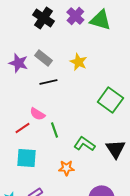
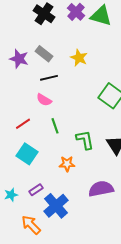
pink semicircle: (37, 114) -> (44, 100), moved
green L-shape: (84, 144) -> (85, 140), turned 45
cyan square: (26, 158) -> (27, 154), turned 30

